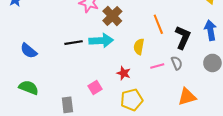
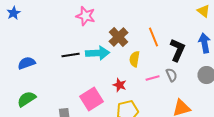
brown cross: (112, 16) -> (119, 37), moved
blue semicircle: (29, 51) -> (27, 63), turned 120
green semicircle: (29, 87) -> (27, 99), turned -54
pink square: (95, 87) -> (92, 99), size x1.6

